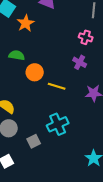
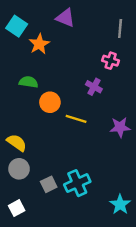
purple cross: (80, 62) -> (94, 87), moved
cyan cross: (58, 124) -> (77, 183), moved

